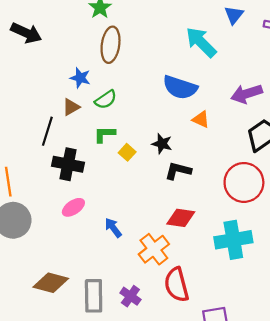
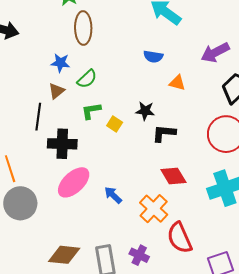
blue semicircle: (180, 87) -> (153, 57), size x0.6
pink ellipse: (73, 207) -> (74, 182), size x1.6
red diamond: (181, 218) -> (173, 176), turned 60

